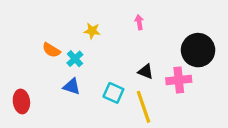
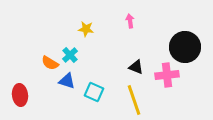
orange semicircle: (51, 50) -> (50, 63), moved
cyan square: (113, 93) -> (94, 92), moved

